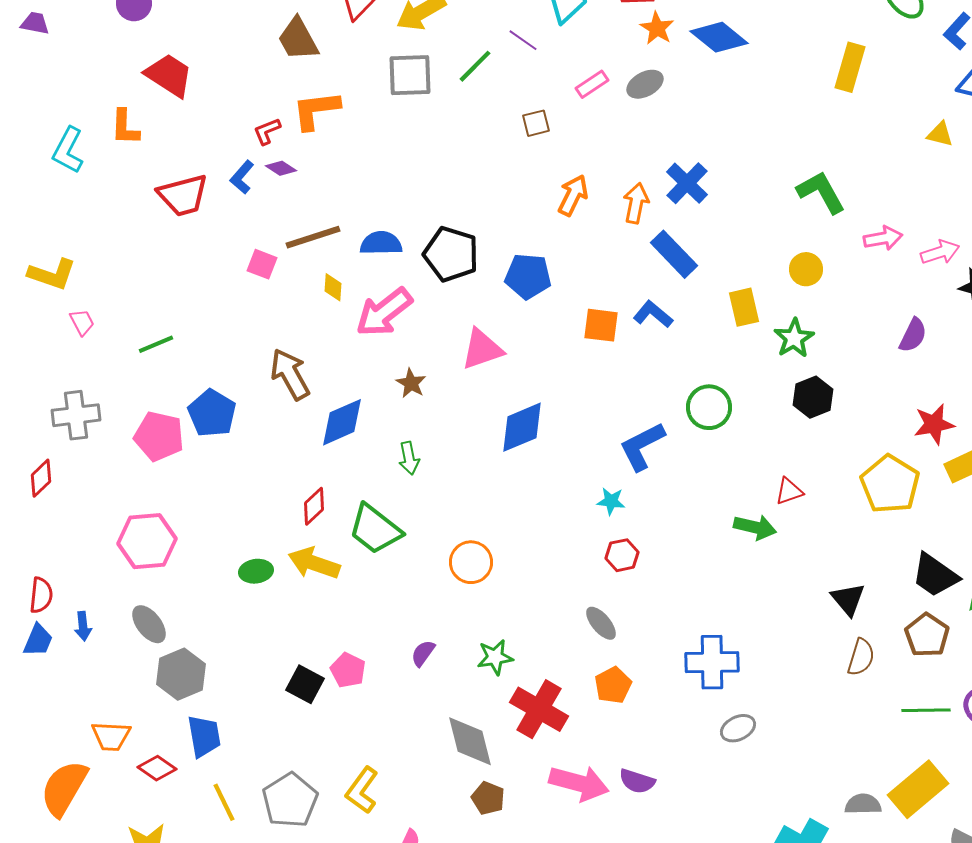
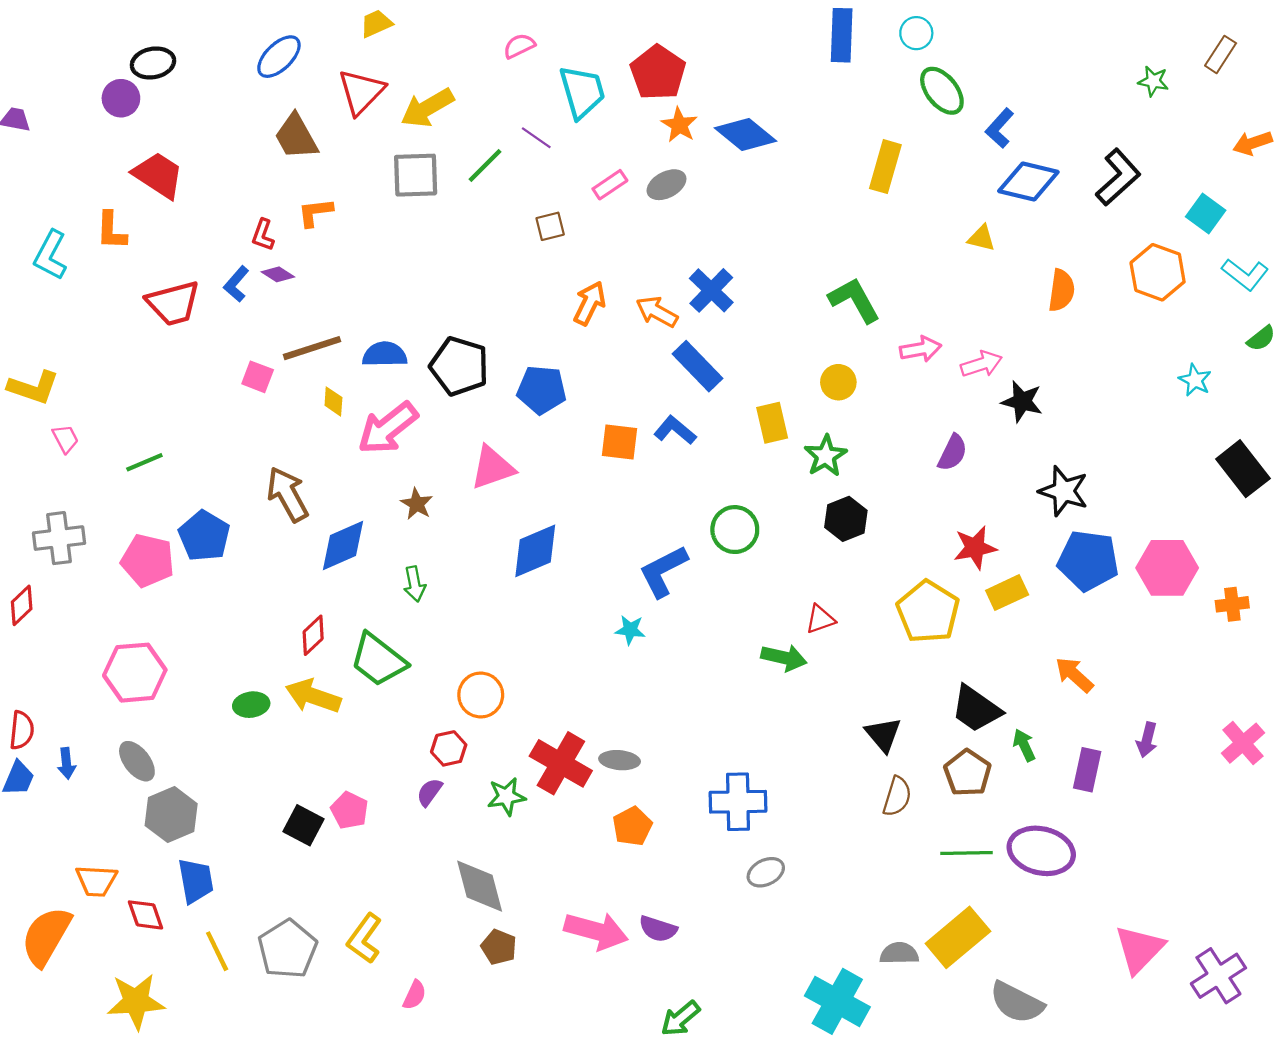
orange L-shape: (316, 110) -> (315, 212), size x0.7
red L-shape: (267, 131) -> (263, 235), turned -48
orange arrow: (636, 203) -> (657, 312), turned -72
red hexagon: (622, 555) -> (449, 748), moved
gray ellipse: (601, 623) -> (620, 760), turned -45
red cross: (539, 709) -> (561, 763), moved
red diamond: (157, 768) -> (146, 915), turned 36

